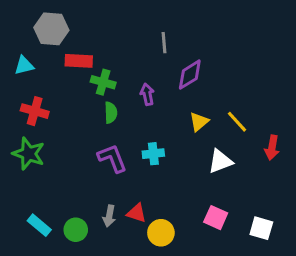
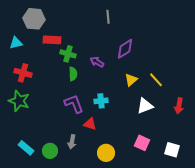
gray line: (164, 43) -> (108, 17), moved
purple arrow: (147, 94) -> (97, 62), turned -48
red arrow: (272, 148) -> (179, 106), moved
red triangle: (137, 213) -> (90, 124), moved

